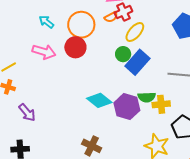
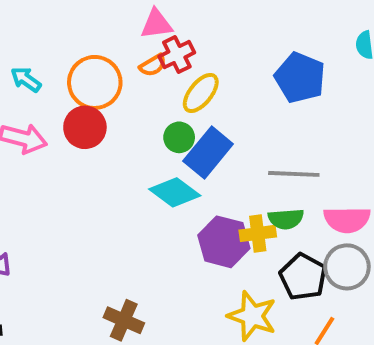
green semicircle: (147, 97) -> (286, 219), moved
cyan diamond: (99, 100) -> (175, 192), moved
purple hexagon: (127, 107) -> (224, 242), moved

